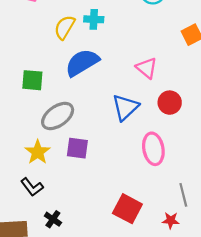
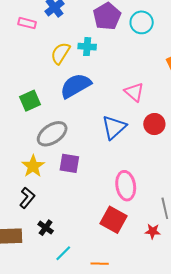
green square: (32, 80) -> (30, 101), turned -30
pink ellipse: (153, 149) -> (126, 186), moved
black L-shape: (32, 187) -> (27, 198), turned -105

